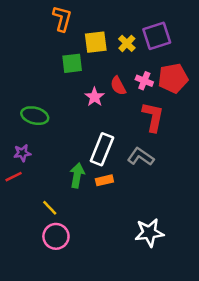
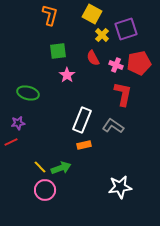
yellow square: (96, 42) -> (92, 14), moved, turned 36
red semicircle: (118, 86) -> (93, 58), moved
pink star: (95, 97) -> (67, 75), moved
green arrow: (77, 175) -> (61, 168), moved, turned 60

